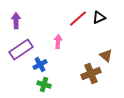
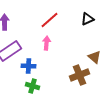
red line: (78, 18) -> (50, 20), moved
blue cross: (40, 64) -> (28, 66), turned 32

